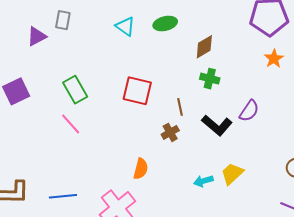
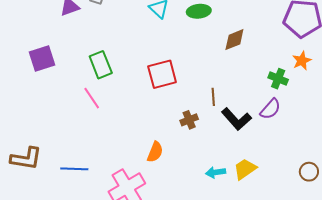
green cross: (210, 79) -> (278, 79), moved
red square: (137, 91) -> (162, 74), turned -36
brown line: (180, 107) -> (213, 97), moved

